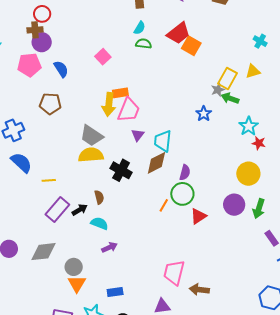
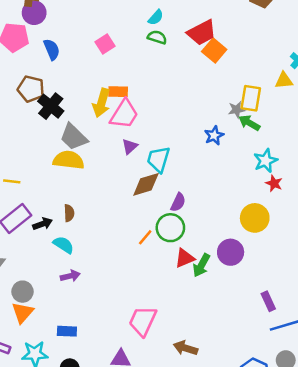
yellow triangle: (253, 71) -> (284, 80), moved
yellow rectangle: (228, 78) -> (251, 98), turned -30
black cross: (121, 170) -> (51, 106), moved
green arrow: (259, 209) -> (201, 265), moved
brown arrow: (199, 290) -> (185, 348), moved

